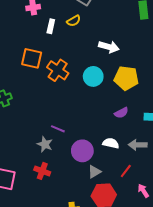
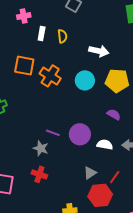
yellow semicircle: (74, 21) -> (62, 36), moved, turned -64
purple semicircle: (121, 113) -> (114, 114), turned -120
purple circle: (82, 151) -> (80, 134), moved
red line: (126, 171) -> (115, 177), moved

